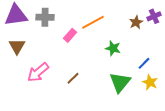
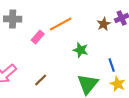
blue line: (144, 63) -> (112, 65), turned -64

